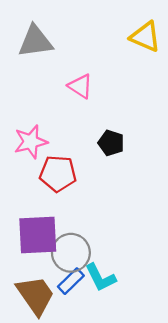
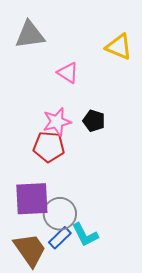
yellow triangle: (145, 37) -> (119, 47), moved
pink star: (31, 142) -> (57, 122), moved

